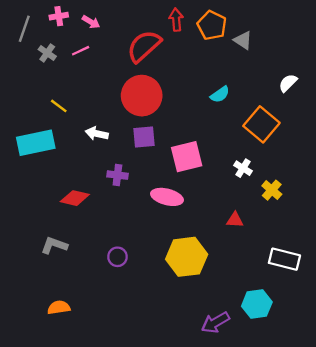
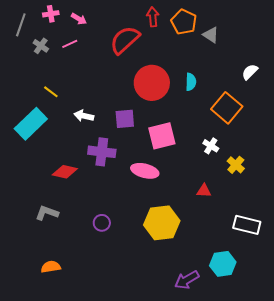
cyan semicircle: (220, 94) -> (191, 82), turned -54
red circle: (142, 96) -> (152, 83), moved
cyan rectangle: (36, 143) -> (31, 124), turned -32
purple cross: (117, 175) -> (102, 152), size x1.5

